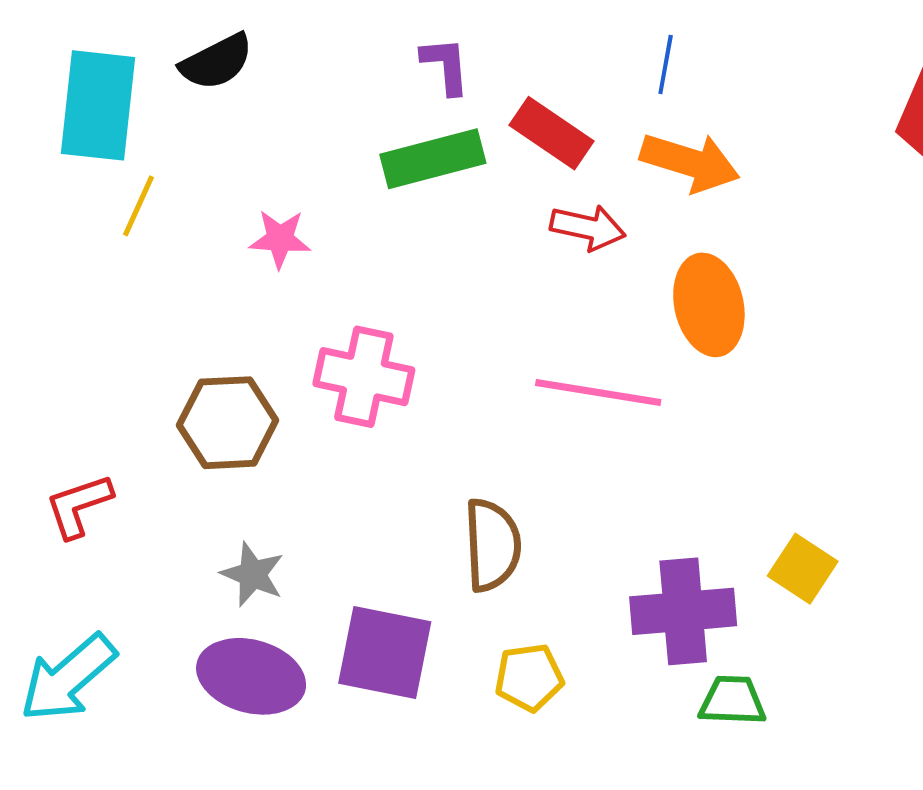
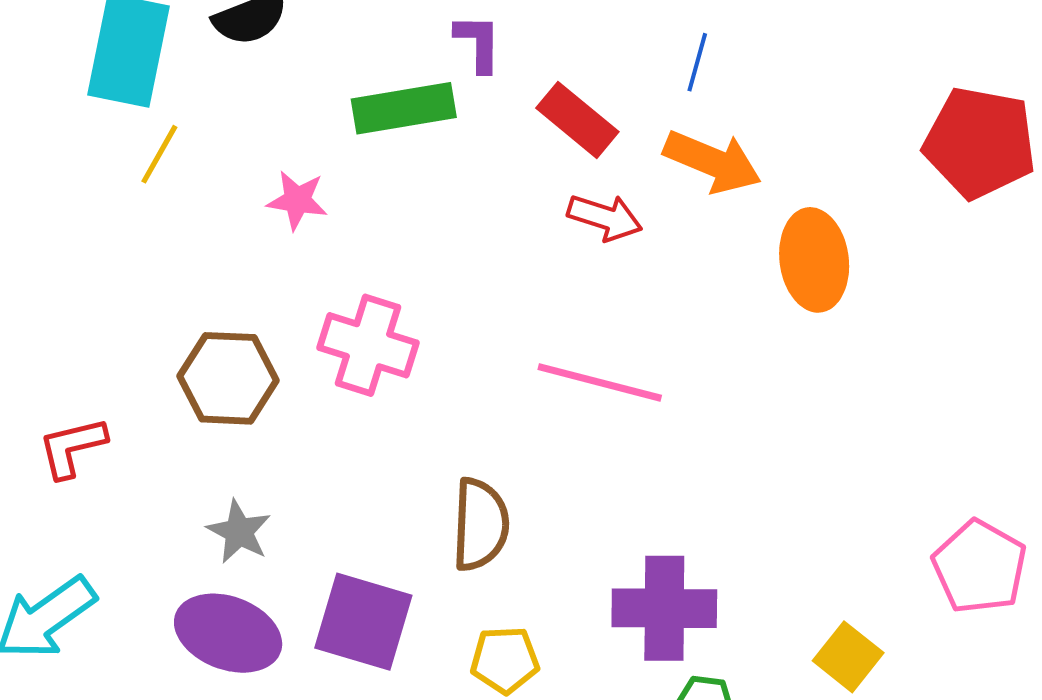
green rectangle: (433, 159) -> (404, 108), moved
orange ellipse: (709, 305) -> (814, 260), moved
yellow square: (803, 569) -> (848, 657), moved

